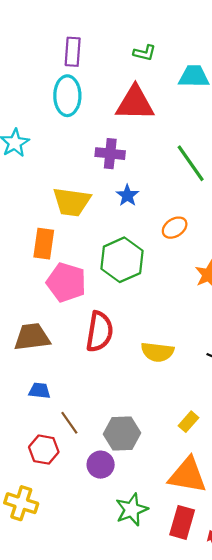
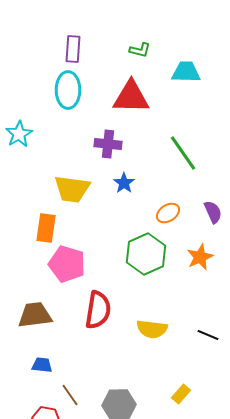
green hexagon: (122, 260) -> (146, 254), moved

